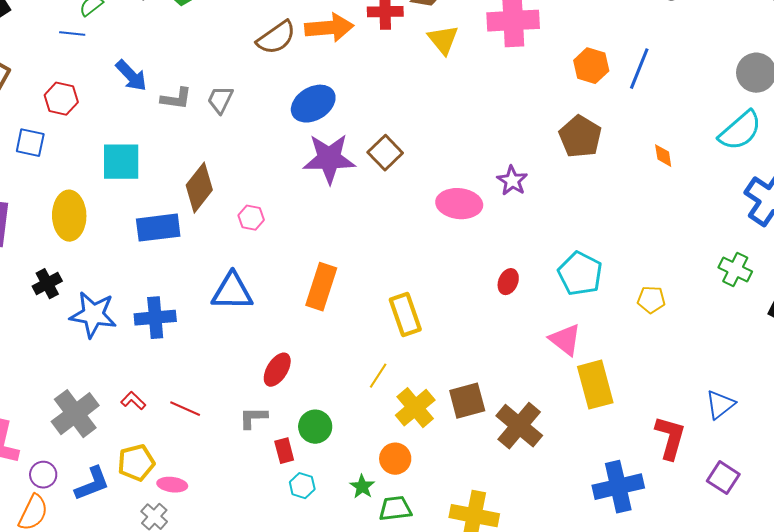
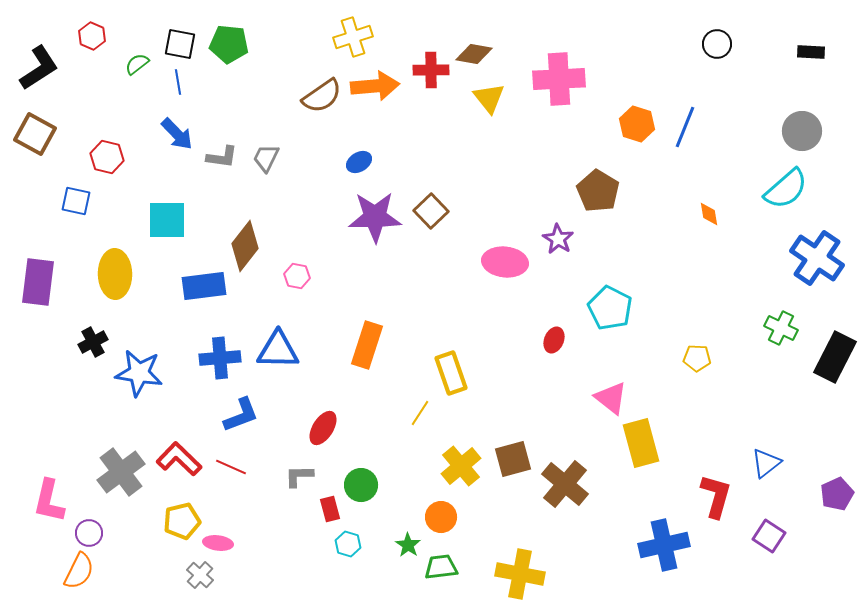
blue line: (72, 34) -> (178, 82), moved, turned 75
blue ellipse: (313, 104) -> (359, 162), size x0.6
brown pentagon: (580, 137) -> (598, 191), moved
cyan pentagon: (580, 274) -> (610, 308), moved
blue cross: (155, 318) -> (220, 358), moved
yellow line: (378, 376) -> (420, 413), moved
red L-shape: (133, 401) -> (179, 459), size x1.8
blue L-shape: (92, 484) -> (241, 415), moved

